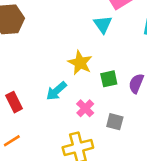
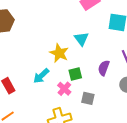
cyan triangle: (103, 24) -> (81, 39), moved
green square: (109, 79) -> (75, 74), moved

